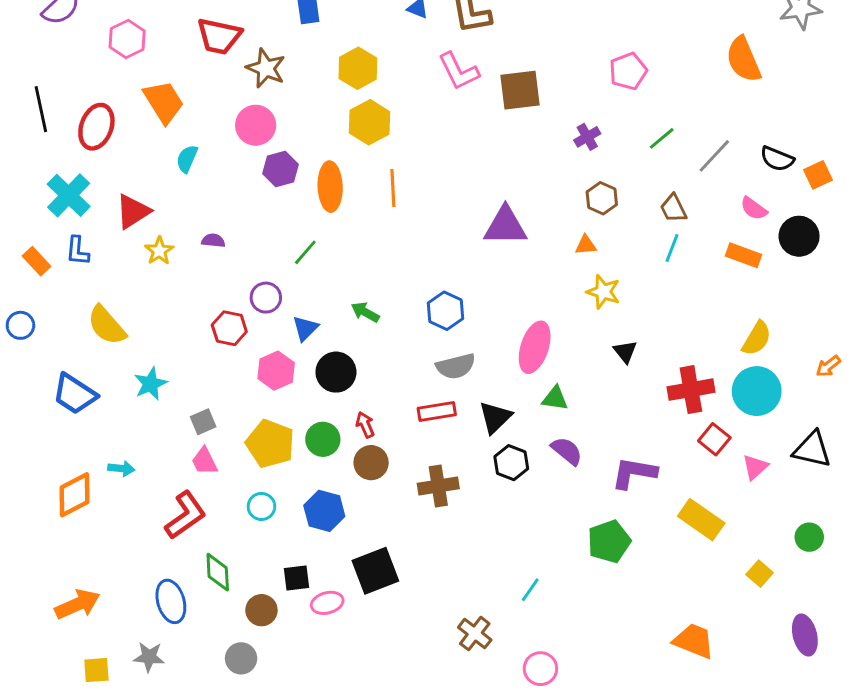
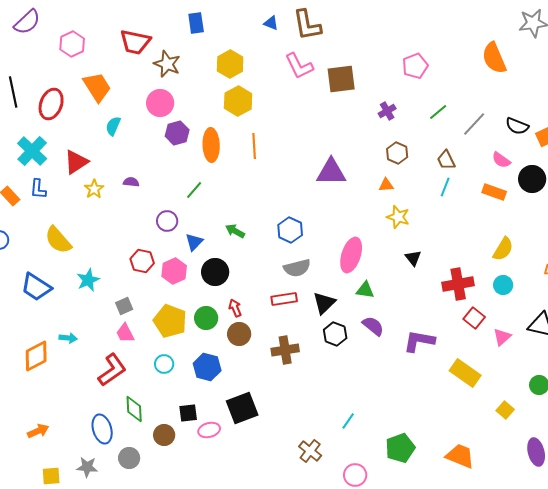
red hexagon: (229, 328) -> (142, 261), moved
cyan circle: (757, 391) -> (503, 285), size x0.6
green pentagon: (609, 542) -> (400, 448), moved
orange arrow: (77, 604) -> (38, 431), size x0.7
gray circle: (241, 658) -> (129, 458), moved

